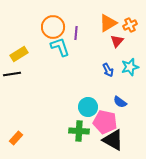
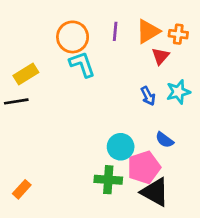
orange cross: (130, 25) -> (178, 34), turned 32
purple line: (76, 33) -> (115, 31), moved
pink pentagon: (105, 122) -> (144, 167), turned -30

